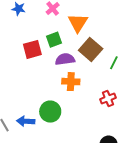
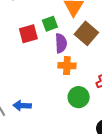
purple semicircle: (65, 59) -> (61, 43), turned 96
green circle: (50, 112) -> (79, 97), moved

